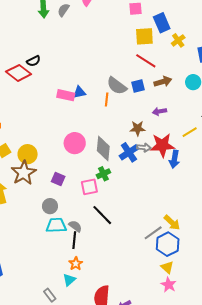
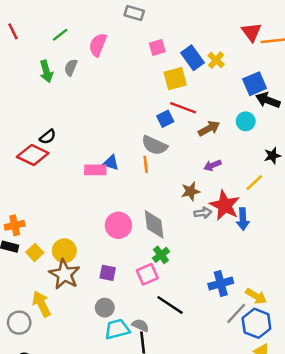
yellow cross: (178, 40) -> (216, 60), moved
blue square: (138, 86) -> (165, 119), moved
blue triangle: (79, 92) -> (111, 163), turned 40
red star: (162, 145) -> (225, 205), turned -30
blue cross: (129, 152) -> (221, 283), moved, turned 30

